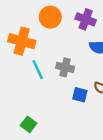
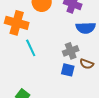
gray cross: (65, 67) -> (71, 51), moved, turned -35

